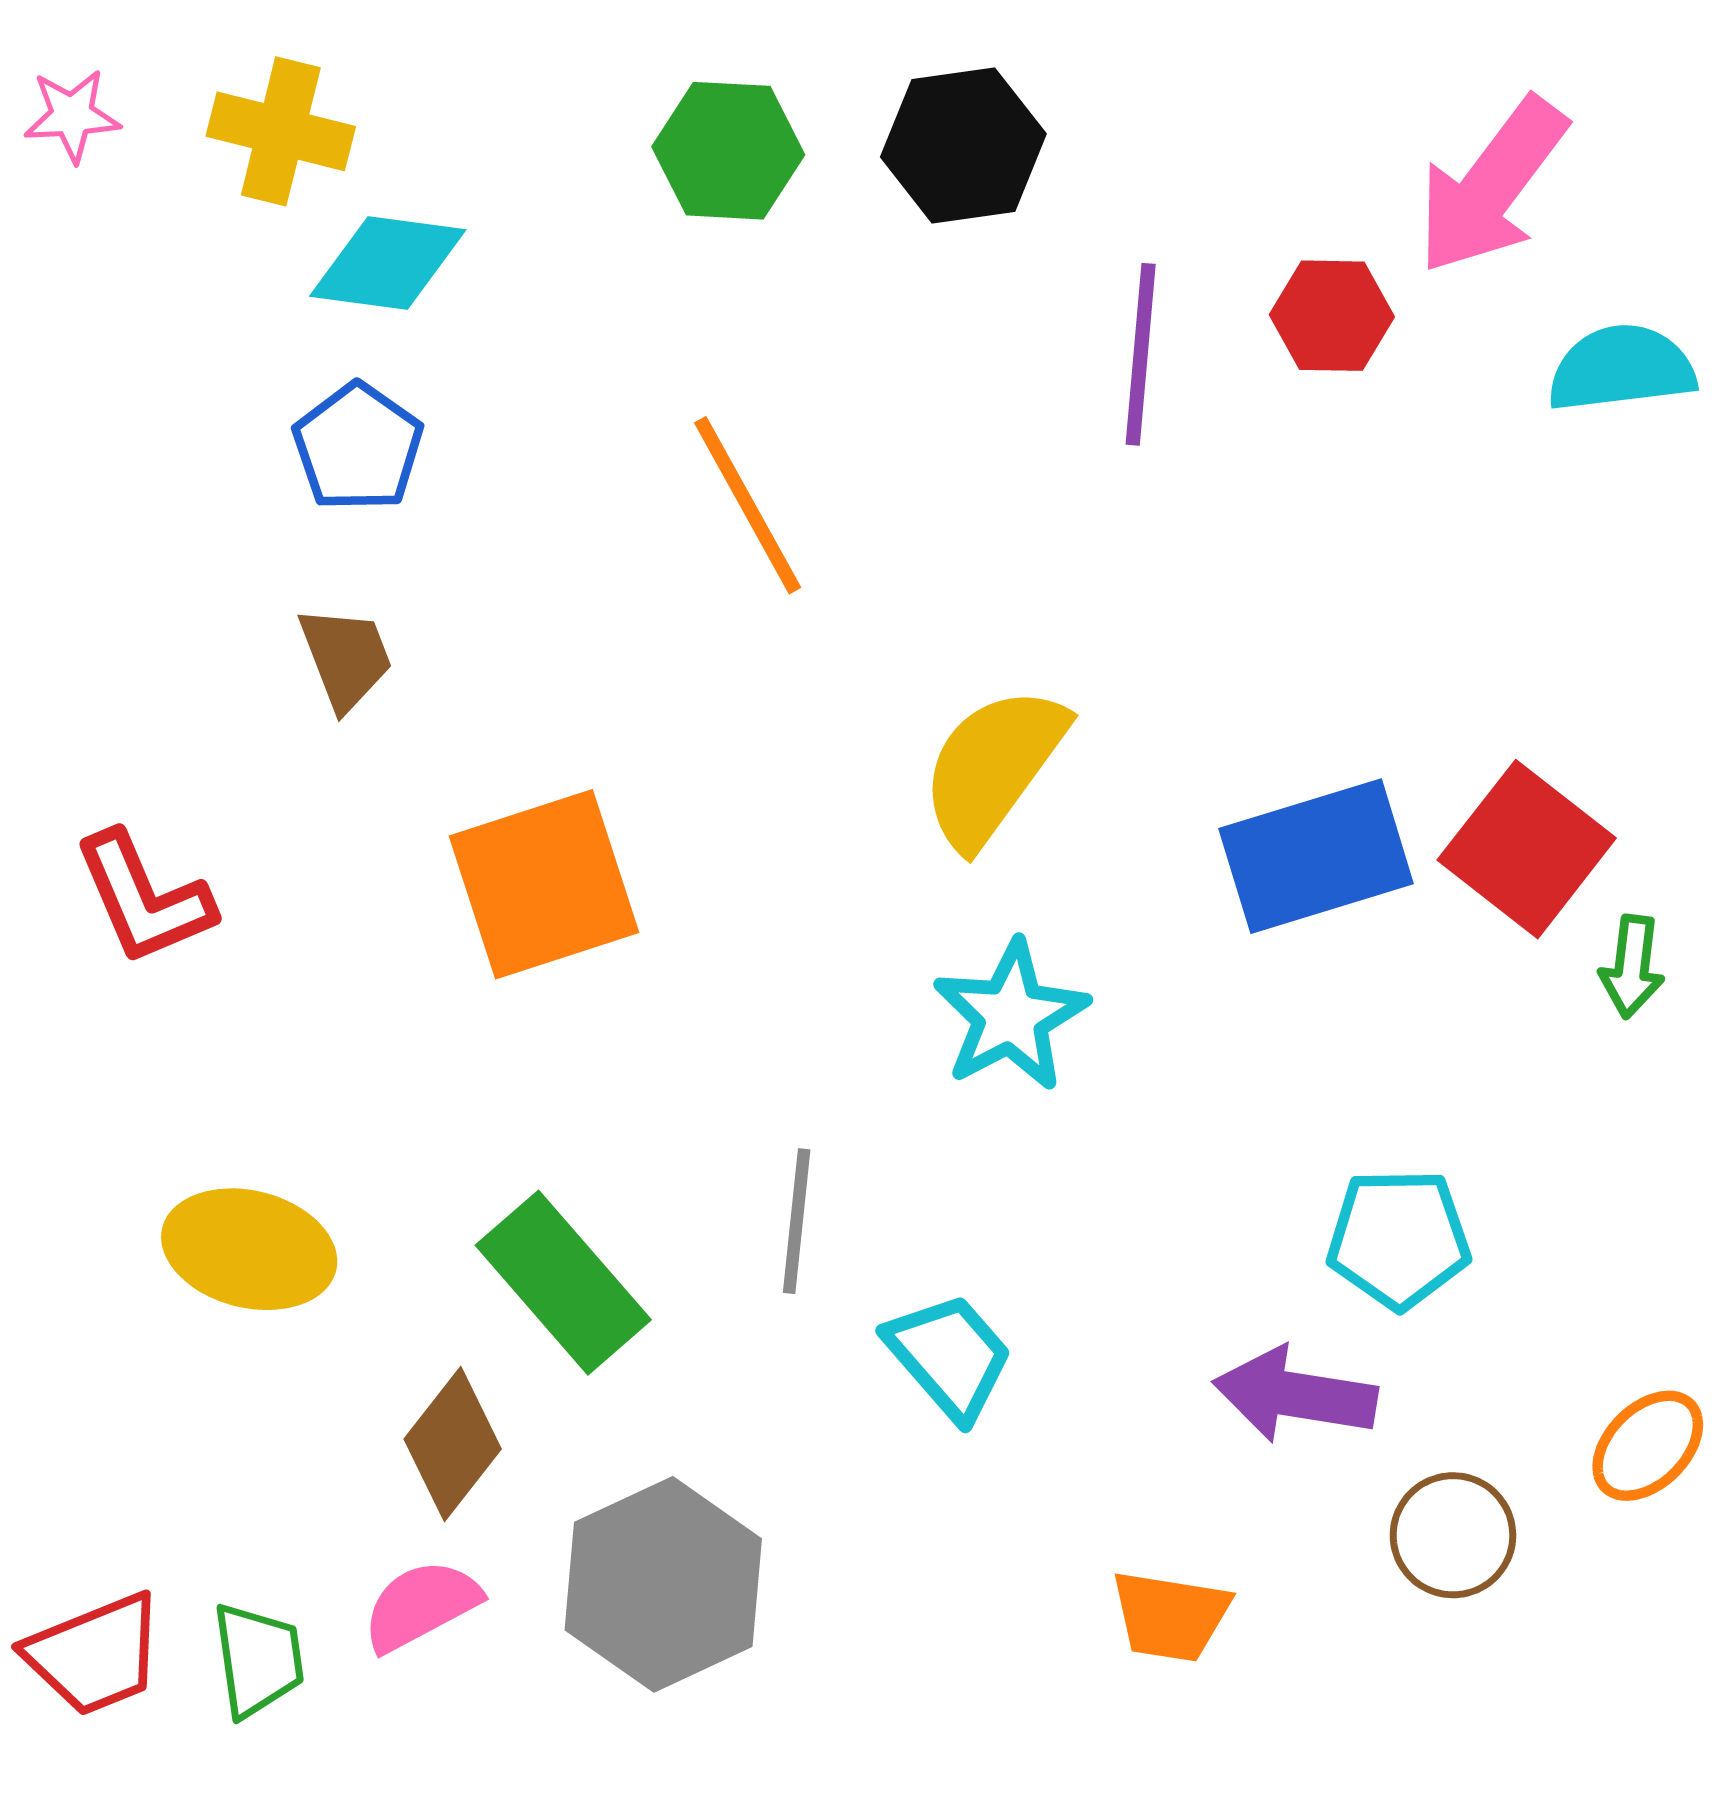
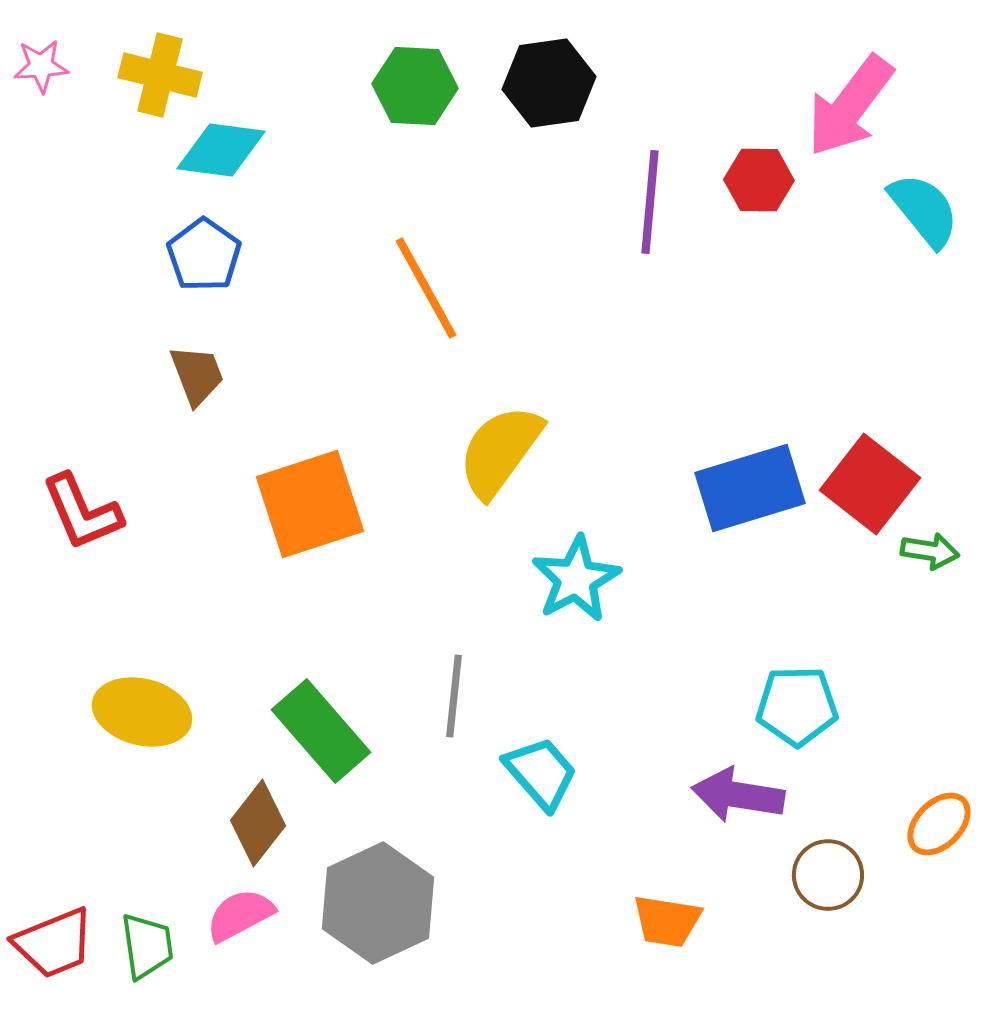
cyan semicircle: (1621, 368) -> (924, 210), turned 58
yellow semicircle: (993, 767) -> (500, 451), moved
green arrow: (1632, 967) -> (930, 551), turned -88

